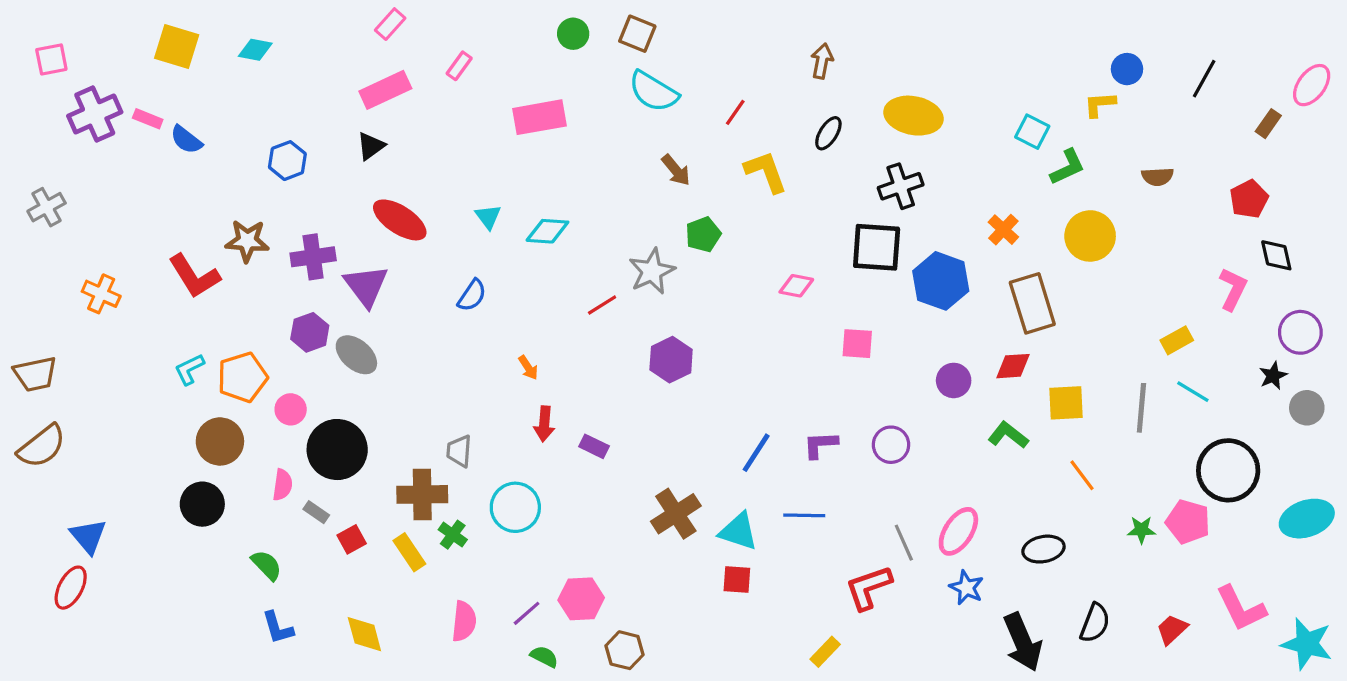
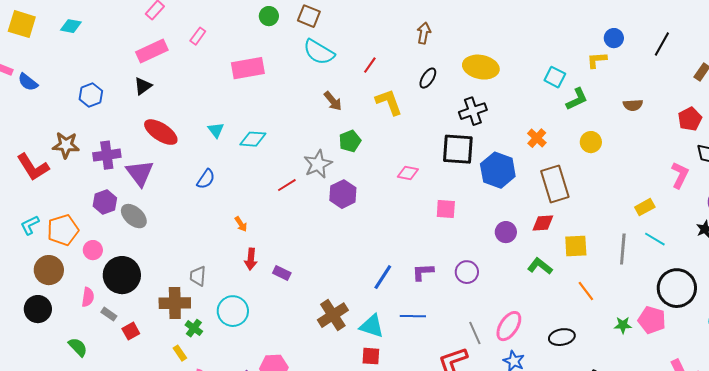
yellow circle: (1090, 236) -> (591, 142), size x0.7
purple hexagon: (671, 360) -> (343, 194), moved
yellow rectangle: (409, 552) -> (180, 353), moved, size x0.7

